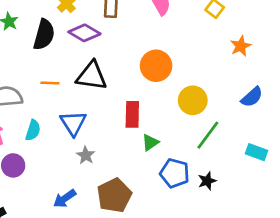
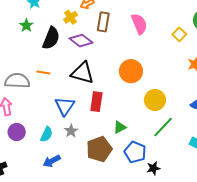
orange line: (50, 83) -> (43, 73), moved
red rectangle: (132, 114) -> (96, 102), moved
cyan semicircle: (33, 130) -> (47, 134), moved
black star: (207, 181) -> (153, 168), moved
brown pentagon: (114, 195) -> (99, 149), moved

